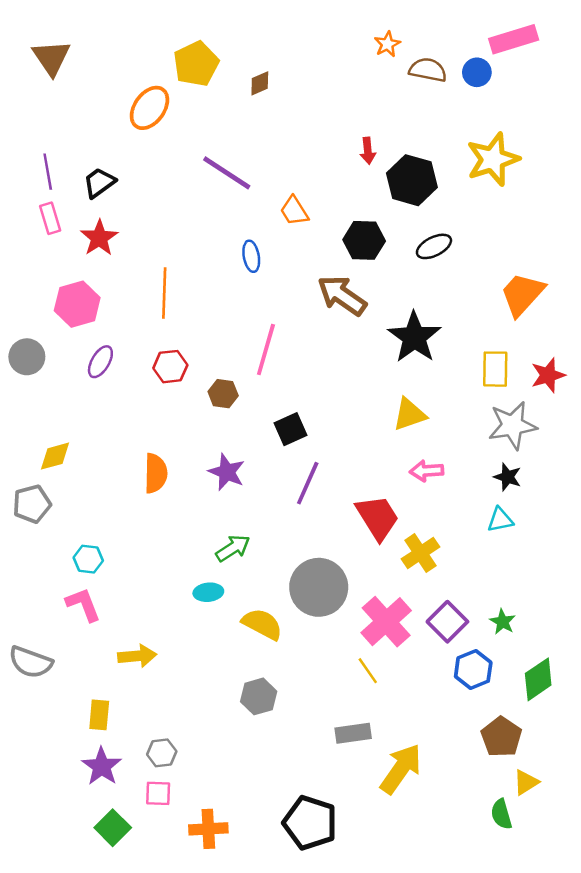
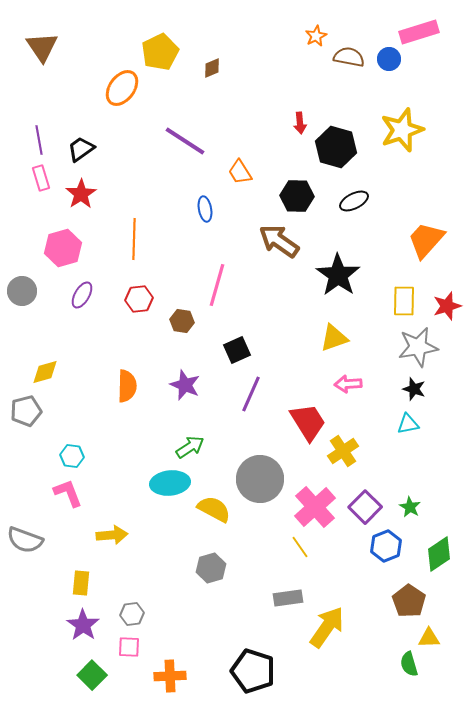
cyan ellipse: (208, 592) -> (170, 483), size x1.6
yellow triangle: (526, 782) -> (429, 638), turned 30

